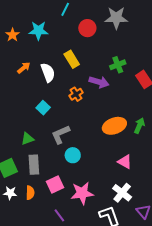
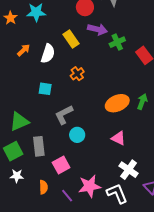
white semicircle: (48, 73) -> (48, 54), turned 42
purple arrow: (99, 82) -> (97, 29), moved
cyan square: (43, 108) -> (45, 89), turned -32
green triangle: (28, 139) -> (19, 122), moved, size x1.5
pink triangle: (125, 162) -> (118, 138), moved
orange semicircle: (30, 193) -> (43, 187), moved
pink star: (82, 193) -> (90, 186), moved

